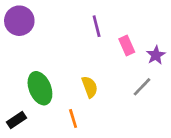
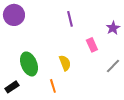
pink rectangle: (127, 45) -> (92, 45), moved
purple star: (156, 55) -> (113, 28), moved
gray line: (142, 87) -> (113, 66), moved

